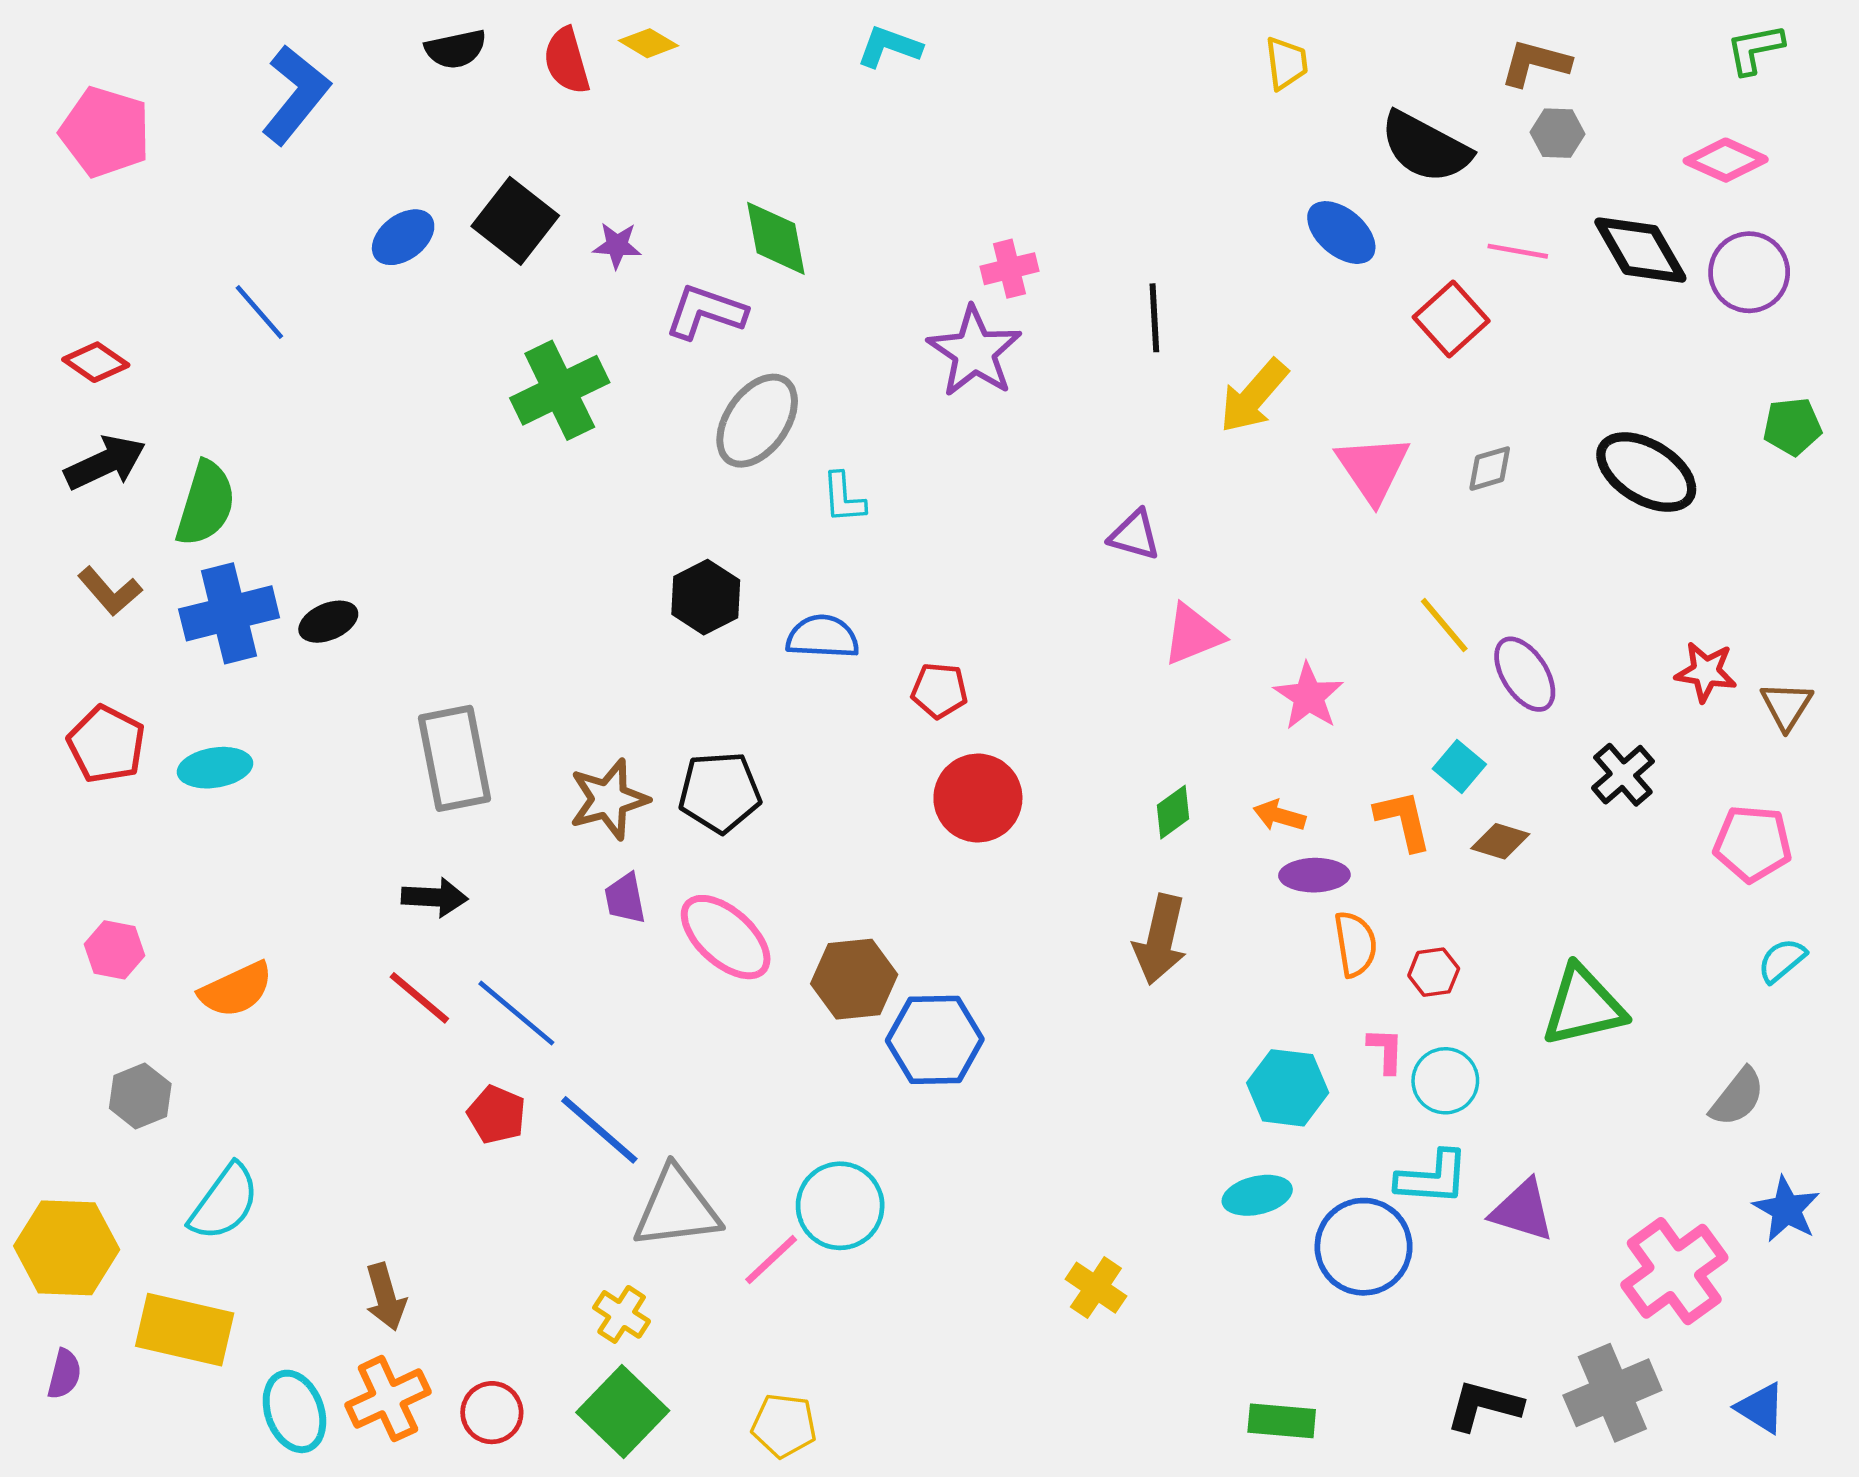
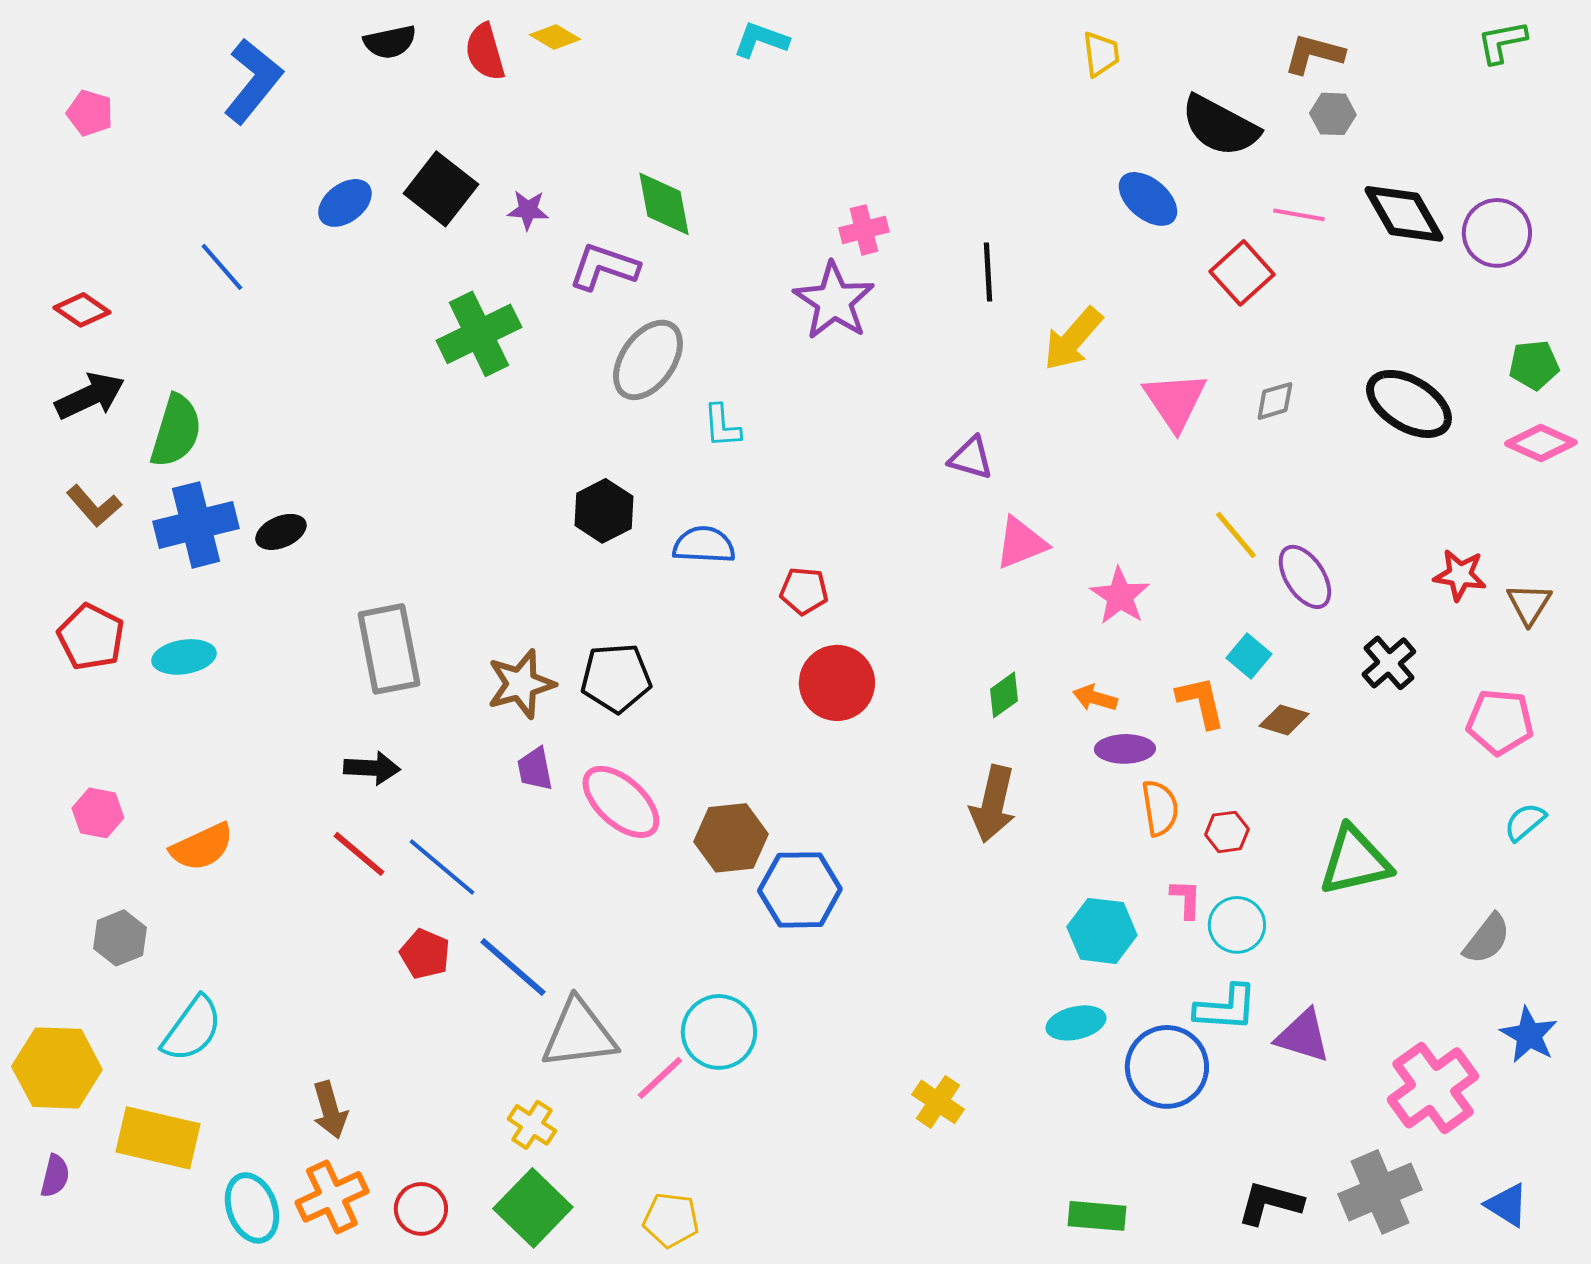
pink pentagon: (105, 132) -> (90, 113), size x0.6
pink diamond: (1726, 160) -> (1541, 443), moved

